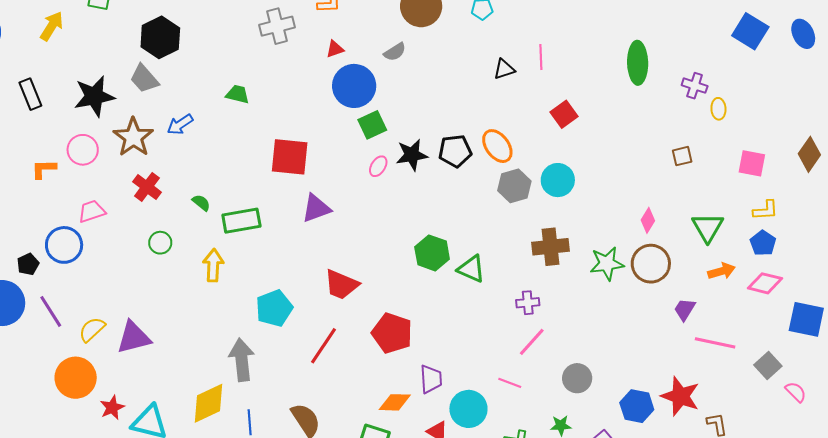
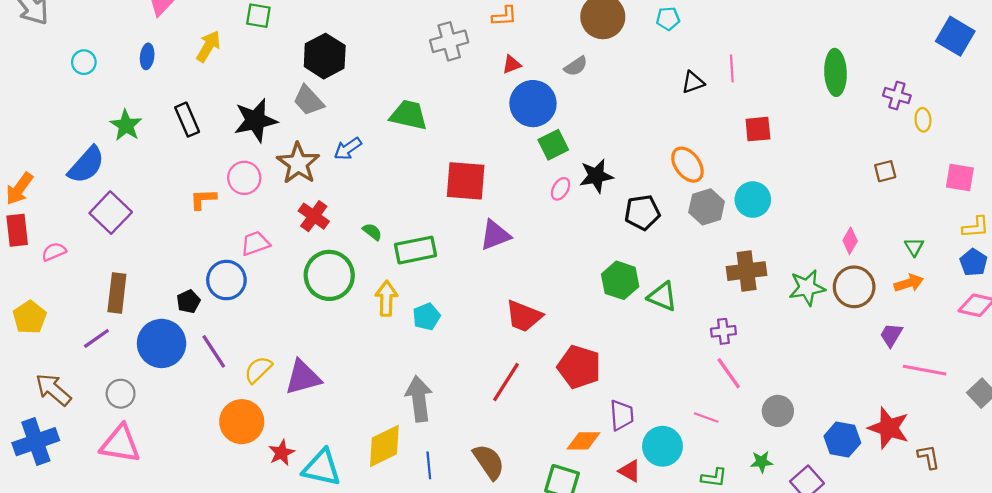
green trapezoid: (238, 94) -> (409, 115), size x1.5
red square: (564, 114) -> (758, 129), turned 32
black pentagon: (455, 151) -> (642, 212), moved
green triangle: (708, 227) -> (914, 247), size x0.6
green circle: (160, 243) -> (329, 275), size x2.0
orange arrow: (722, 271) -> (909, 283), moved
cyan pentagon: (274, 308) -> (426, 317), moved, size x0.7
pink line: (532, 342) -> (729, 373), turned -76

